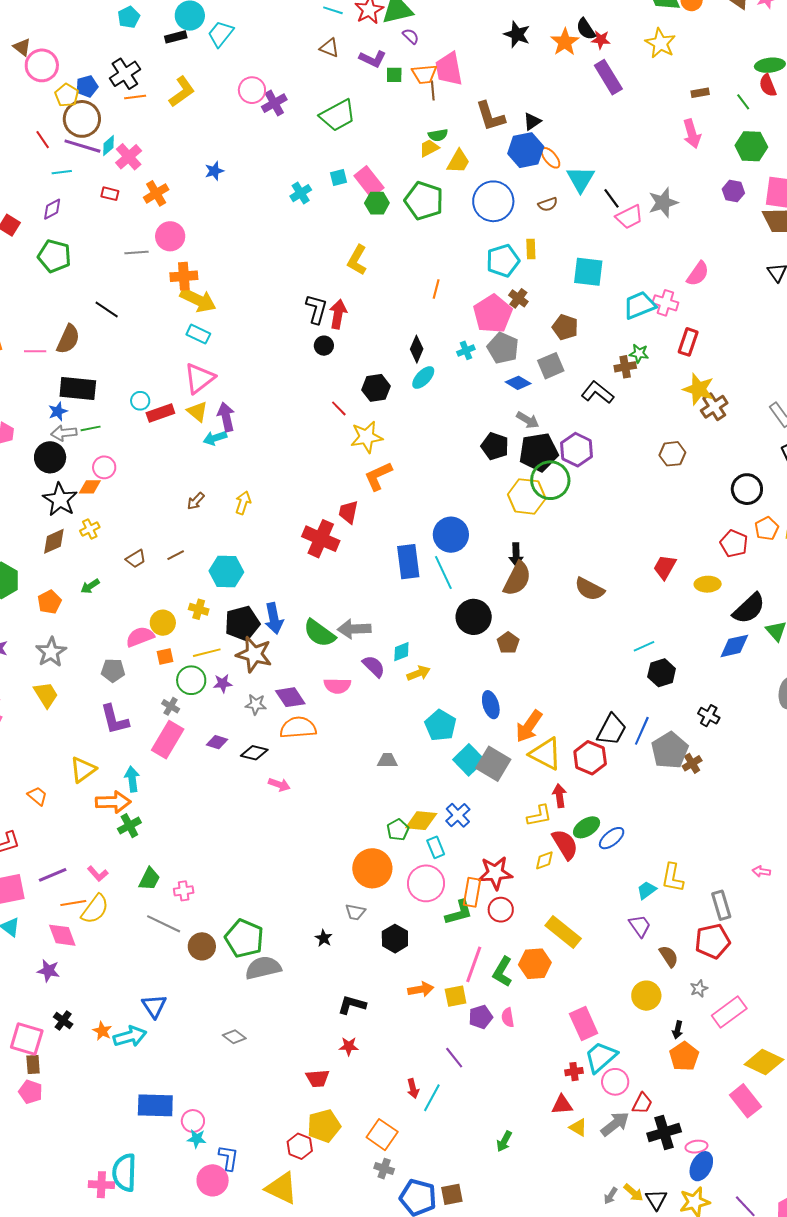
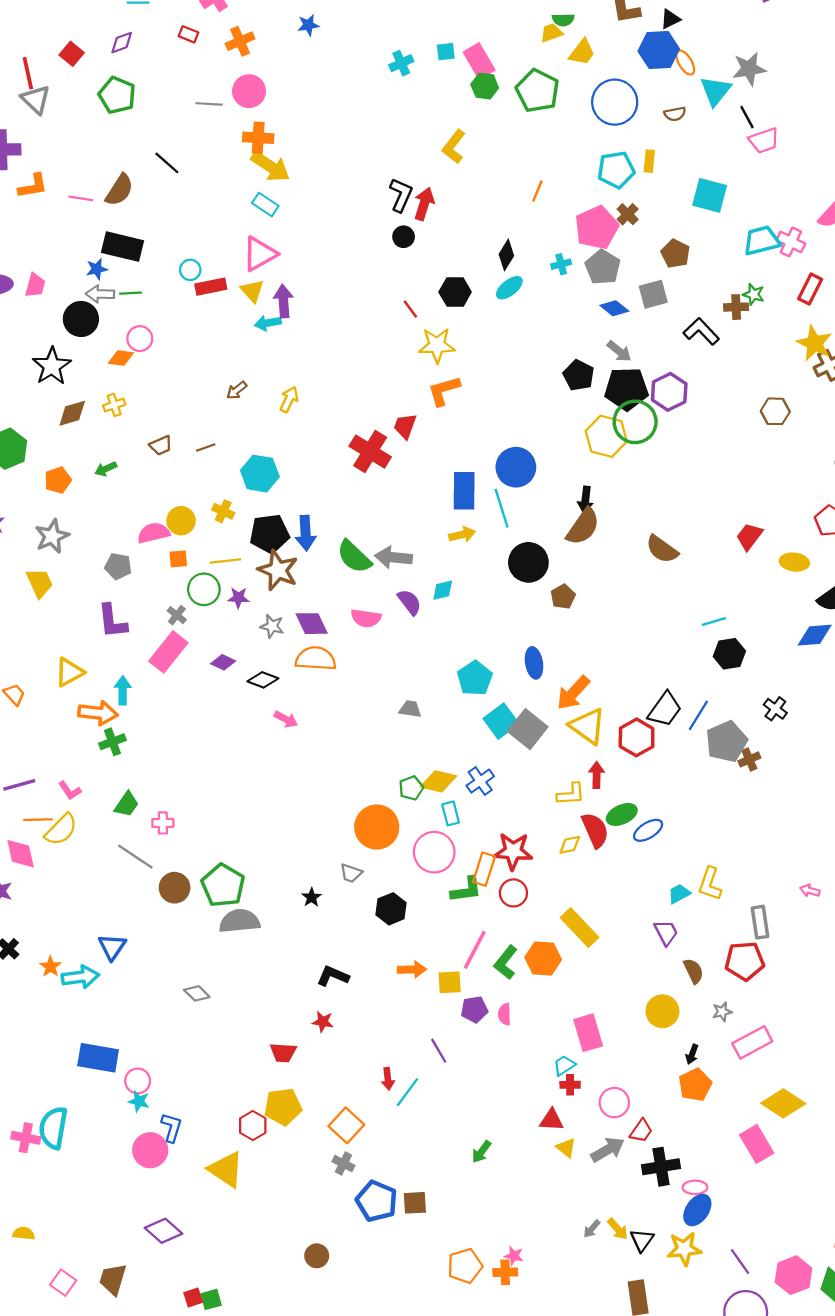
gray star: (663, 203) -> (749, 69), moved
black star: (60, 500) -> (52, 366), moved
yellow arrow: (419, 673) -> (462, 535), moved
cyan trapezoid: (601, 1057) -> (564, 1065), moved, size x0.6

